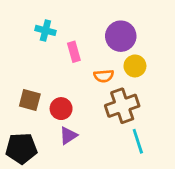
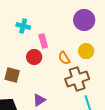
purple circle: (121, 36) -> (84, 20), moved
orange semicircle: (104, 76) -> (64, 58), turned 64
red circle: (61, 109) -> (34, 57), moved

